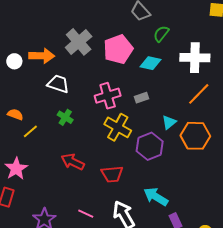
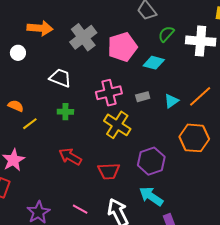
orange arrow: (42, 56) -> (40, 28), moved
white cross: (195, 58) -> (201, 41), moved
green cross: (65, 117) -> (65, 112), turned -35
cyan triangle: (169, 122) -> (171, 101), moved
purple hexagon: (150, 146) -> (151, 161), moved

